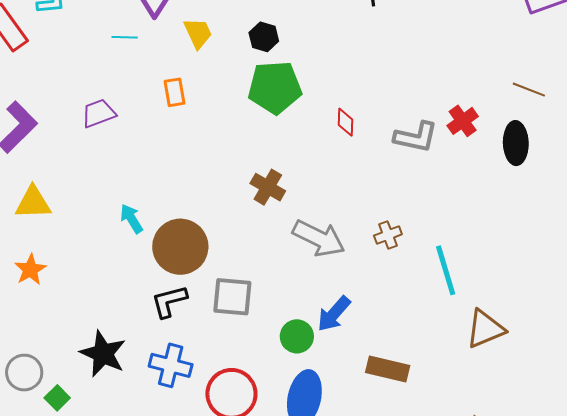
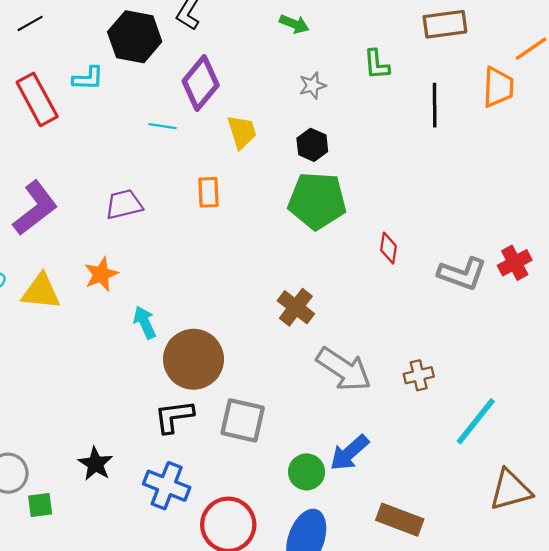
orange star: (30, 270) -> (101, 274), moved
cyan line: (446, 270) -> (476, 421), turned 48
black star: (103, 354) -> (95, 464), size x0.7
green square: (57, 398) -> (40, 505), turned 30

